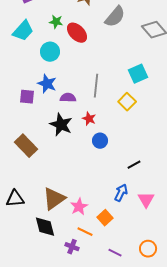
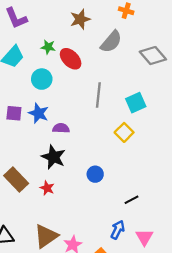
gray line: (96, 86) -> (98, 95), moved
purple square: (27, 97) -> (14, 113), moved
red star: (89, 119) -> (47, 188), moved

